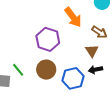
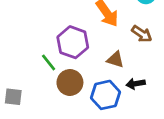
brown triangle: (92, 51) -> (115, 60), moved, turned -40
green line: (18, 70) -> (49, 62), moved

